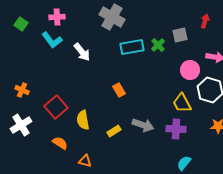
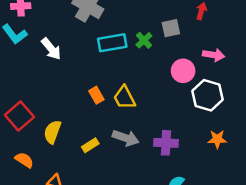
yellow trapezoid: (182, 103) -> (124, 98), moved
yellow semicircle: (83, 120) -> (52, 132), turned 30

